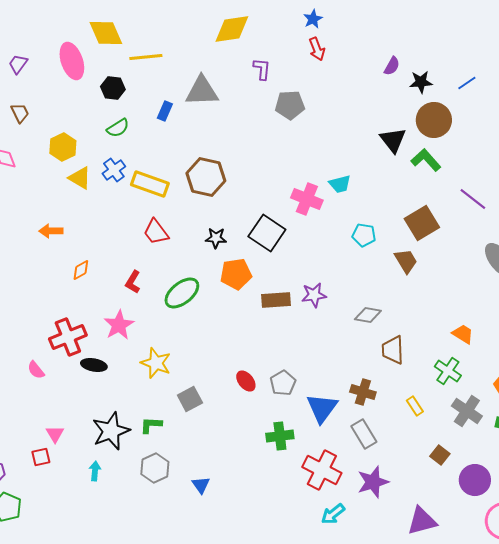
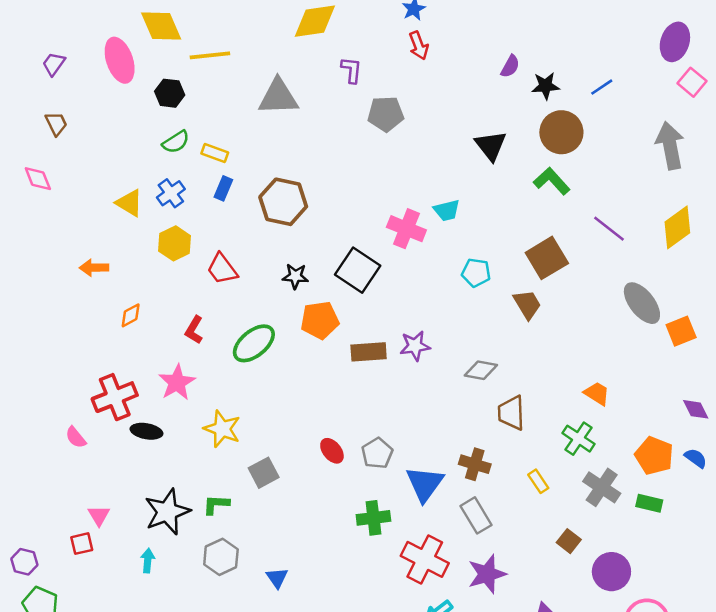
blue rectangle: (165, 111) -> (223, 188), moved
black triangle: (393, 140) -> (491, 146), moved
yellow hexagon: (63, 147) -> (175, 243), moved
yellow rectangle: (150, 184) -> (215, 153), moved, size x0.6

